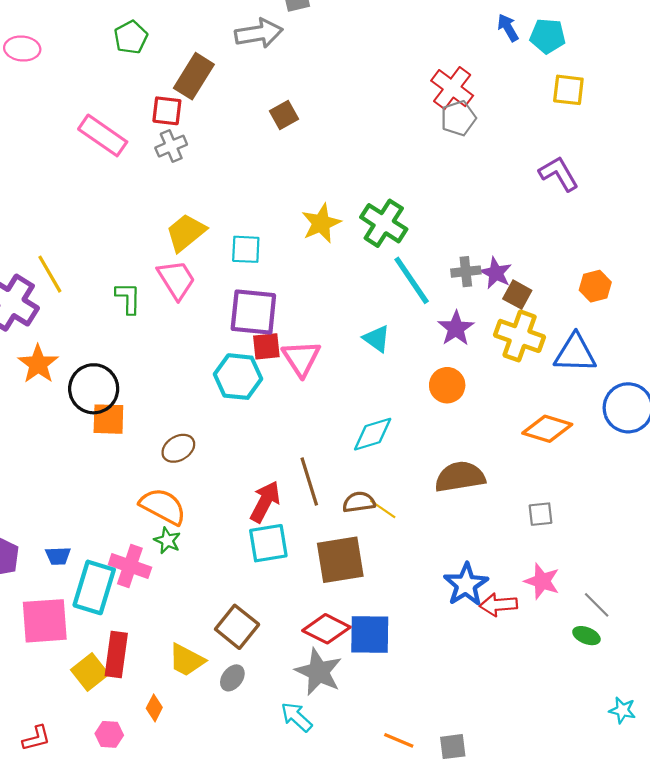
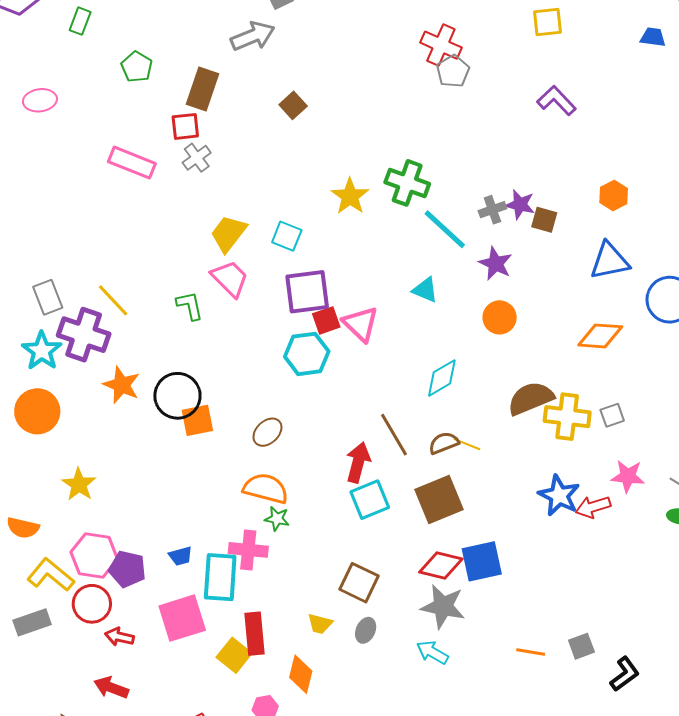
cyan square: (246, 249) -> (287, 236), turned 32
yellow cross: (520, 336) -> (567, 417), moved
yellow trapezoid: (187, 660) -> (320, 624), size x0.7
orange diamond: (154, 708) -> (301, 674), size x1.5

